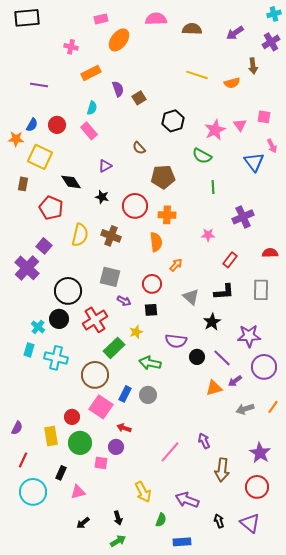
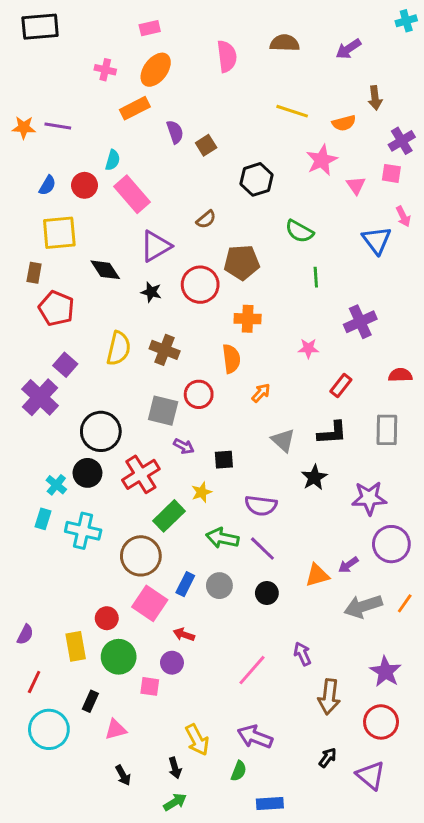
pink semicircle: (156, 19) -> (227, 56), moved, turned 85
orange ellipse: (119, 40) -> (156, 70), moved
purple cross: (271, 42) -> (402, 141), moved
cyan semicircle: (92, 108) -> (113, 160), moved
pink star: (215, 130) -> (322, 160), moved
pink rectangle: (89, 131) -> (132, 194), size x1.4
orange star: (16, 139) -> (24, 127), moved
brown semicircle: (139, 148) -> (206, 219), turned -88
yellow square: (40, 157) -> (59, 233), turned -30
purple triangle: (105, 166) -> (156, 246), size x1.6
red circle: (135, 206) -> (200, 285), moved
red pentagon: (51, 208) -> (56, 308), moved
red circle: (152, 284) -> (199, 394), moved
black circle: (197, 357) -> (267, 593), moved
purple line: (222, 358) -> (262, 549), moved
gray arrow: (245, 409) -> (363, 606), size x1.4
yellow arrow: (143, 492) -> (197, 740), moved
purple arrow: (187, 500) -> (255, 737), moved
black arrow: (219, 521) -> (328, 758), moved, turned 56
black arrow: (83, 523) -> (123, 775), turned -80

